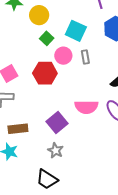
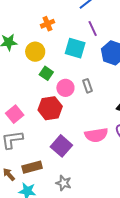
cyan square: (76, 31) -> (75, 48), moved
purple square: (57, 122) -> (61, 146), moved
gray star: (56, 150) -> (64, 183), moved

